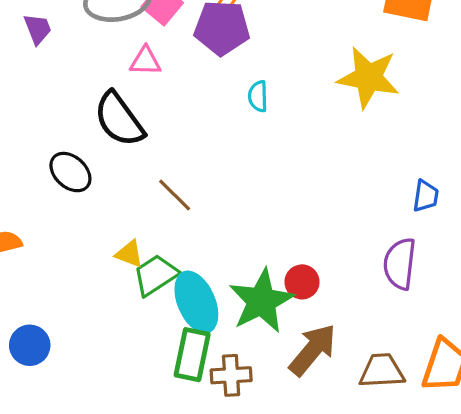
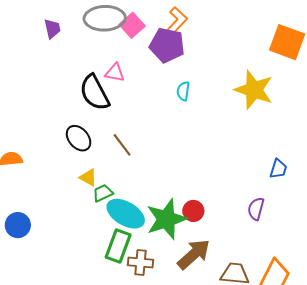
pink triangle: (145, 61) -> (115, 73), moved
black ellipse: (70, 172) -> (79, 138), moved
purple semicircle: (400, 264) -> (256, 209), size x0.7
green trapezoid: (156, 275) -> (103, 193), size x0.7
cyan ellipse: (196, 302) -> (126, 214), turned -45

